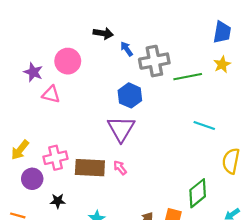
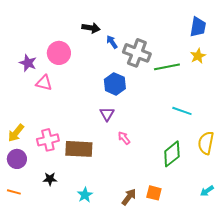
gray cross: (154, 61) -> (137, 53), turned 32
purple triangle: (121, 129) -> (107, 114), size x0.6
pink arrow: (120, 168) -> (124, 138), moved
purple circle: (32, 179) -> (17, 159), moved
green diamond: (198, 193) -> (172, 154), moved

